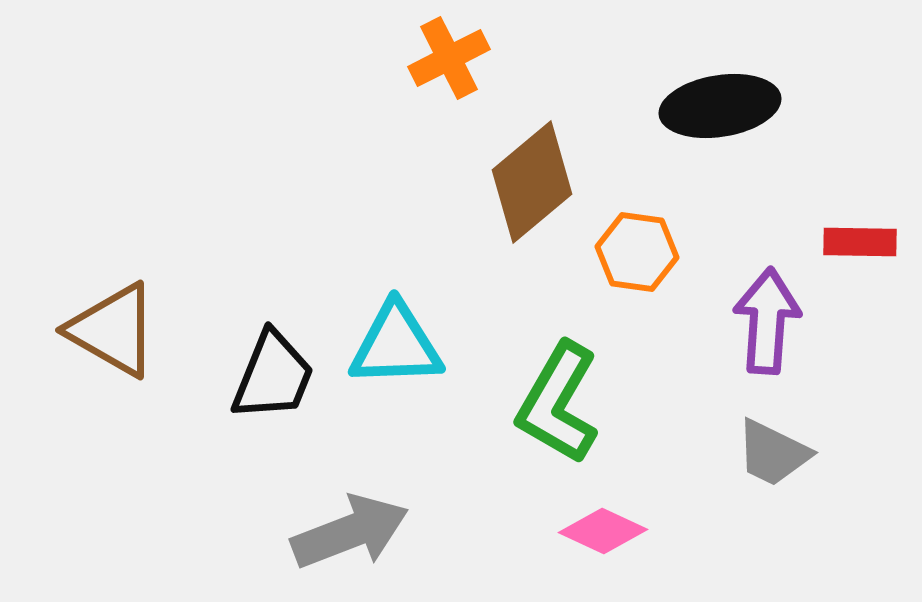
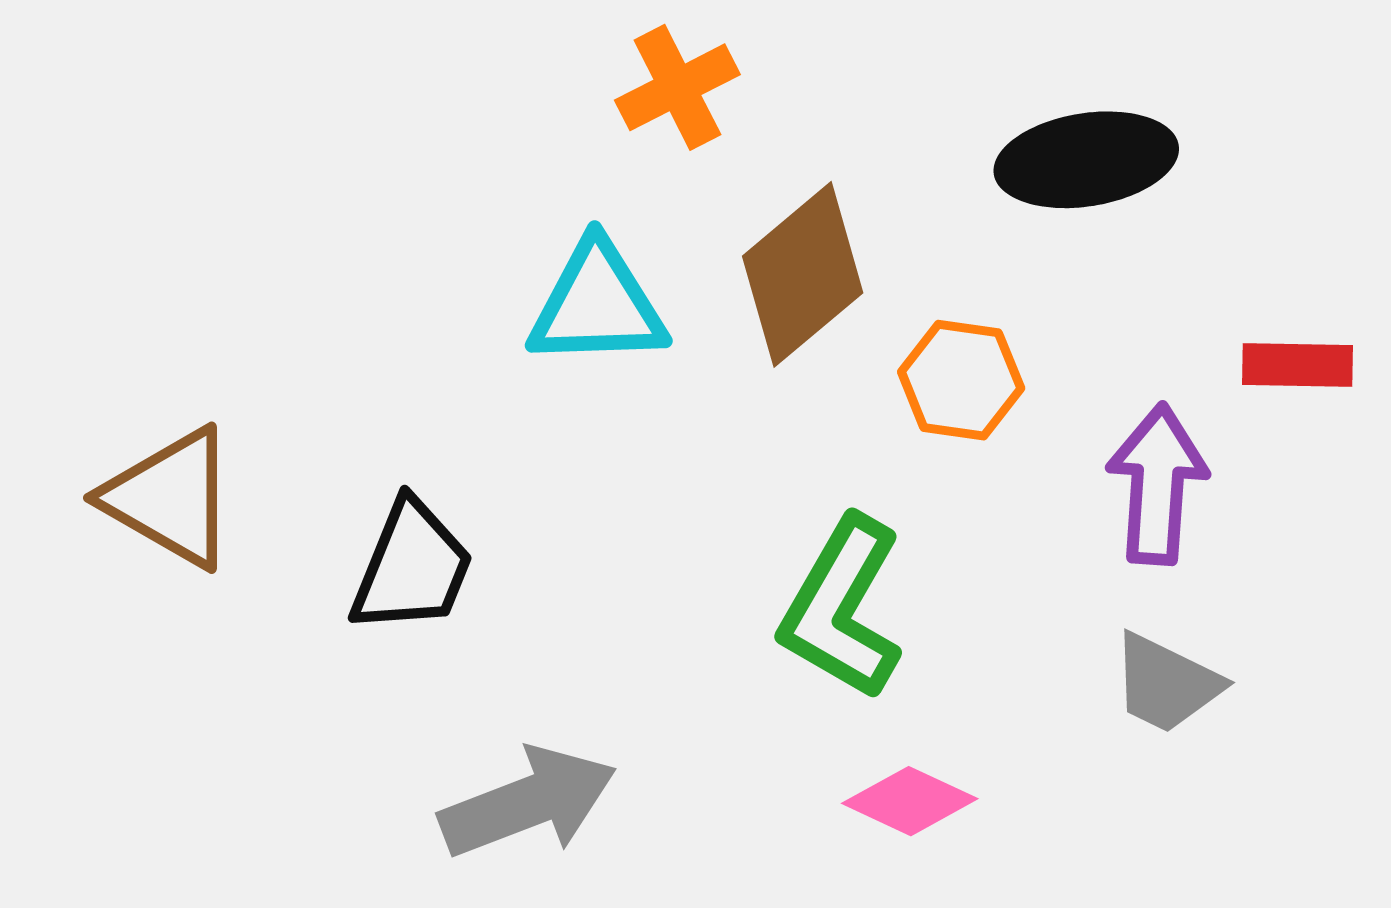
cyan triangle: (396, 345) -> (597, 305), moved

